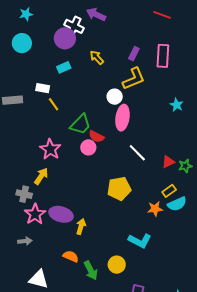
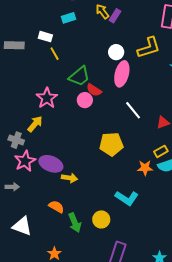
purple rectangle: (134, 54) -> (115, 16), moved
yellow L-shape: (134, 79) -> (149, 48), moved
yellow arrow: (81, 226) -> (69, 178), turned 77

